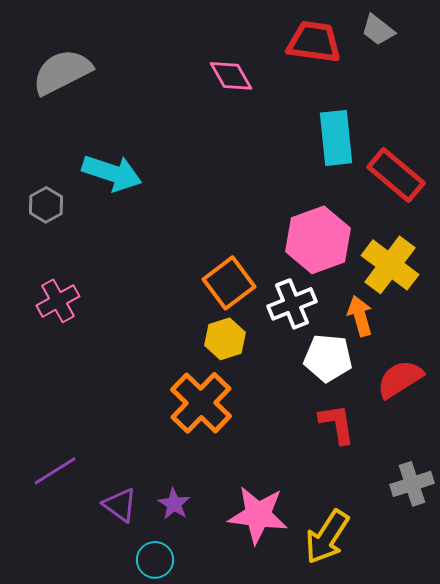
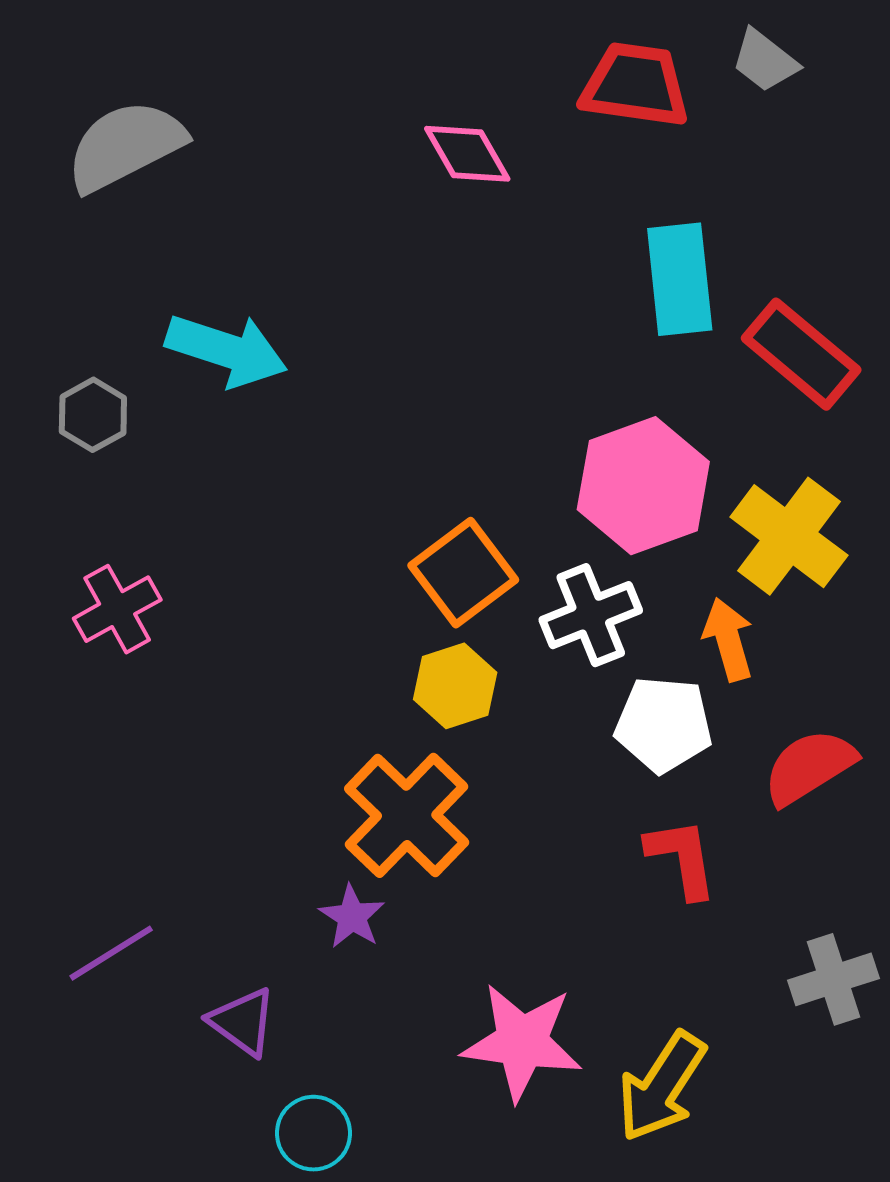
purple star: (174, 504) -> (352, 917), moved

